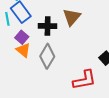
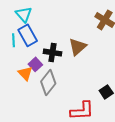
purple square: (22, 37) -> (35, 64), moved

